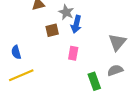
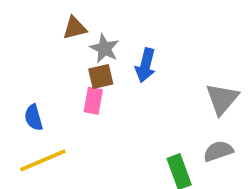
gray star: (66, 12) -> (104, 48), moved
pink rectangle: (73, 53) -> (93, 101), moved

